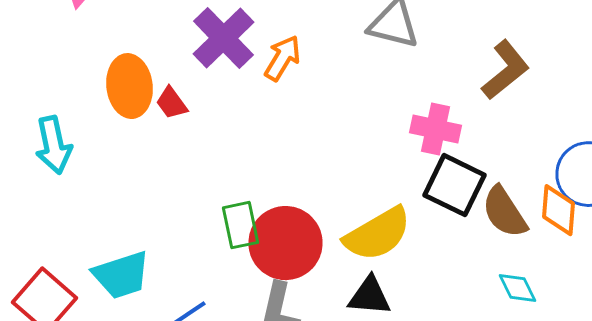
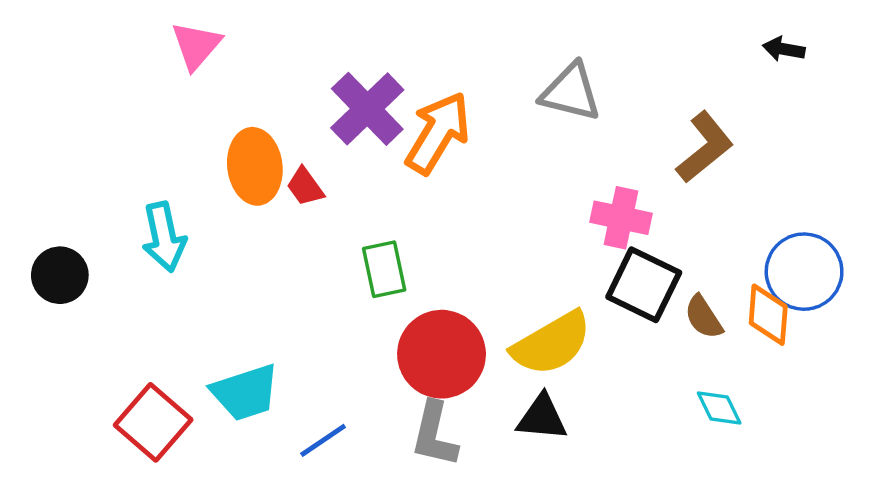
orange arrow: (282, 58) -> (438, 133), size x1.5
brown semicircle: (504, 212) -> (704, 317), size x0.7
green rectangle: (240, 225) -> (384, 269), moved

